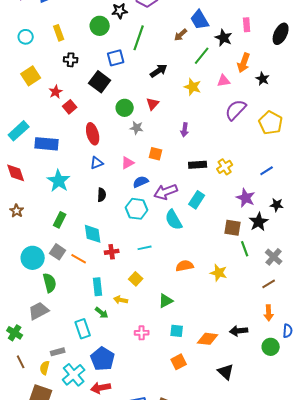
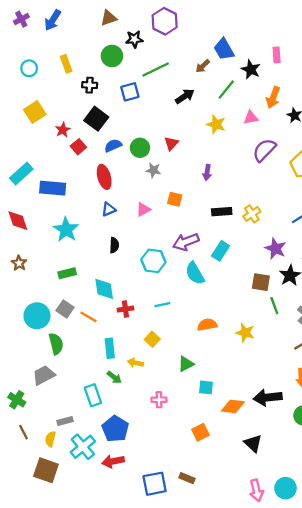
green line: (139, 38) -> (156, 69), turned 45
black cross: (71, 60) -> (90, 85), moved
black arrow: (159, 71) -> (185, 96), moved
black square: (100, 82) -> (96, 119), moved
blue semicircle: (141, 182) -> (113, 146), moved
green rectangle: (60, 220) -> (67, 273), turned 49
cyan square: (177, 331) -> (206, 387), moved
black arrow: (239, 331) -> (268, 397), size x1.4

